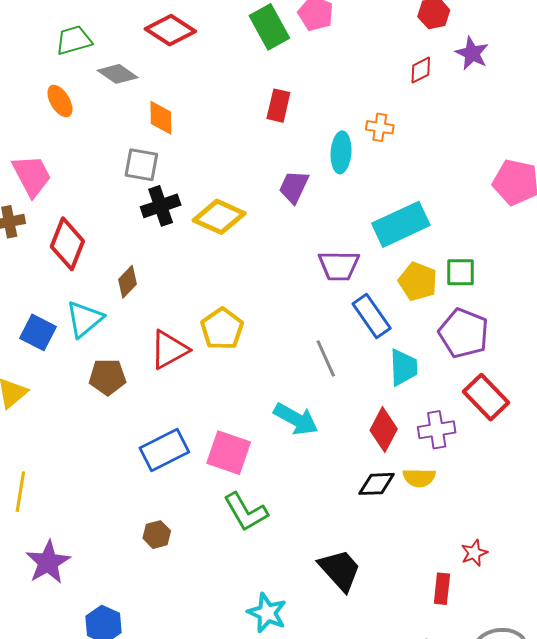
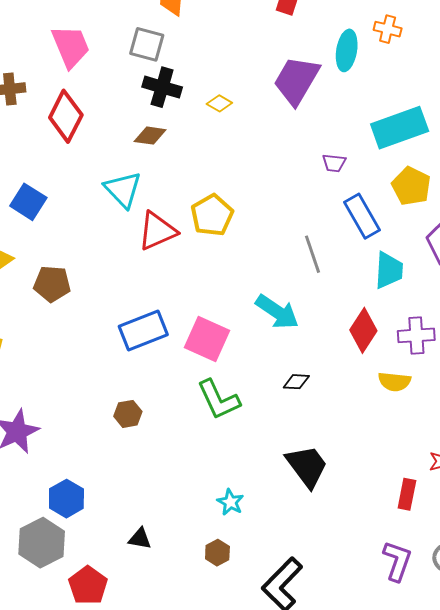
pink trapezoid: (32, 176) -> (71, 46), moved
purple trapezoid: (294, 187) -> (296, 80), size x1.5
black cross: (161, 206) -> (162, 87), turned 30
yellow diamond: (219, 217) -> (219, 103), size x0.5
purple trapezoid: (339, 266) -> (334, 163), size x0.6
brown diamond: (127, 282) -> (150, 136), moved, turned 48
cyan triangle: (84, 319) -> (123, 190), moved, turned -39
brown pentagon: (107, 377) -> (52, 284), moved
black diamond: (376, 484) -> (296, 382), moved, size x0.7
cyan star: (267, 613) -> (230, 502), size x0.7

